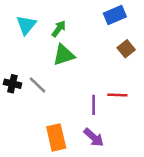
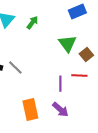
brown square: (126, 49) -> (86, 54), moved
green triangle: (64, 55) -> (67, 44), moved, turned -48

